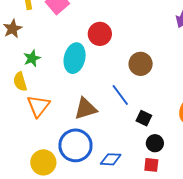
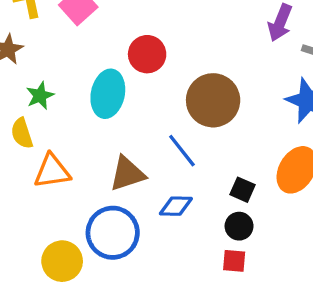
brown circle: (141, 64) -> (213, 100), size x1.4
orange triangle: (38, 106) -> (52, 171), turned 45
black square: (144, 118) -> (242, 190), moved
blue diamond: (111, 159) -> (176, 206), moved

